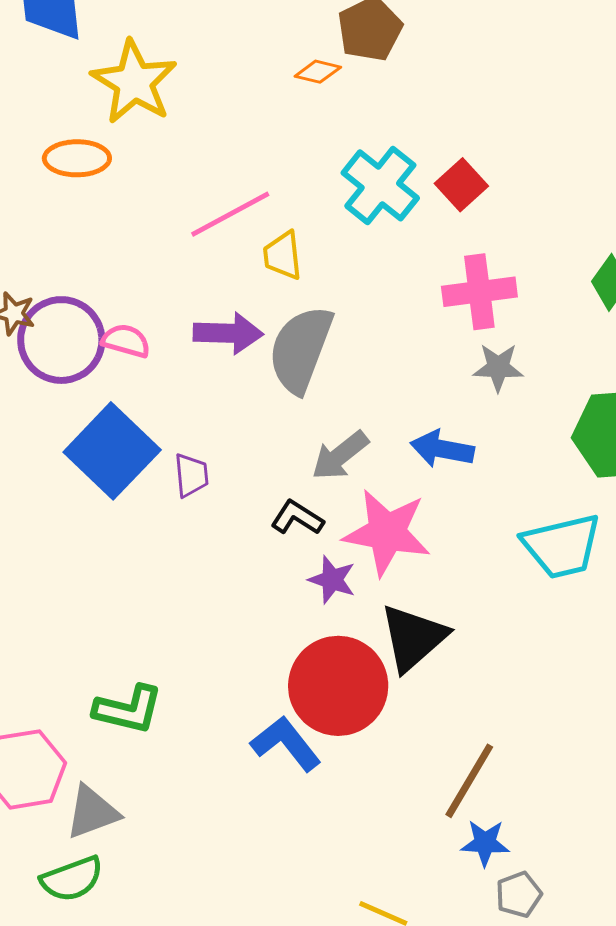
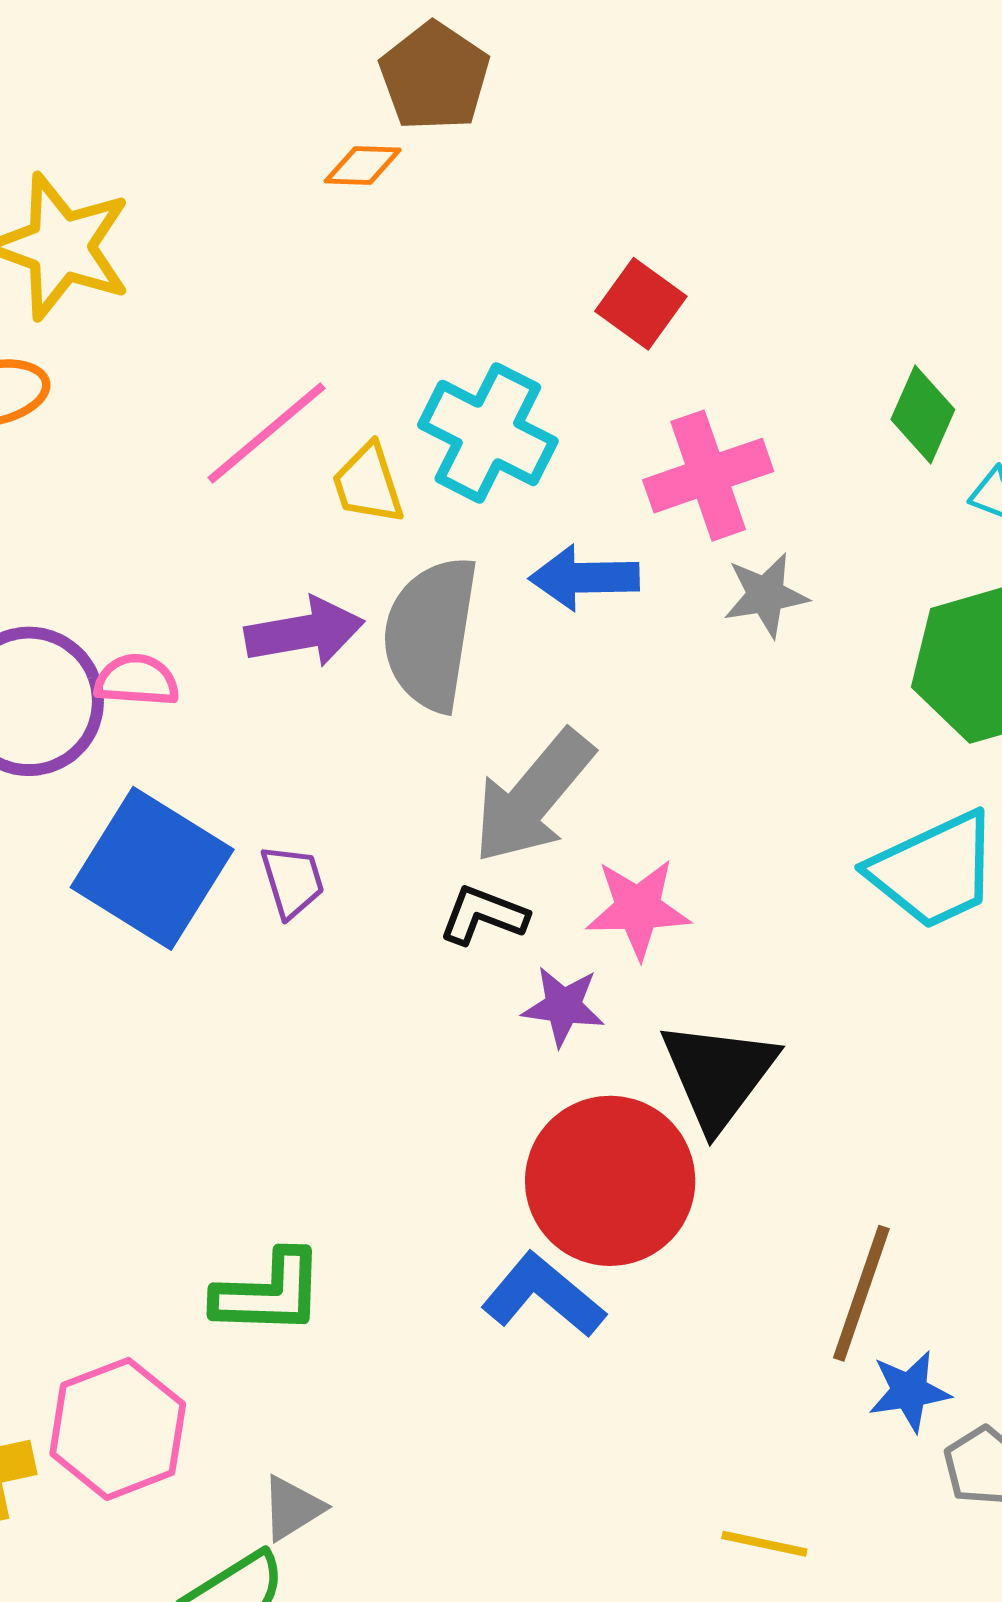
cyan cross: (380, 185) -> (488, 433), moved
blue arrow: (442, 449) -> (584, 578), moved
gray arrow: (340, 455) -> (533, 797), size x1.4
pink star: (387, 532) -> (638, 909), size x0.7
gray triangle: (92, 812) -> (292, 1508), moved, size x0.7

